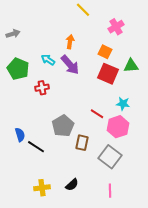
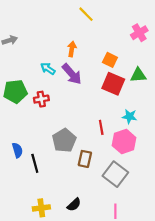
pink cross: (116, 27) -> (139, 33), moved
green pentagon: (18, 69) -> (15, 91), moved, turned -30
red line: (97, 114) -> (101, 127), turned 48
black line: (36, 147) -> (35, 163), turned 42

